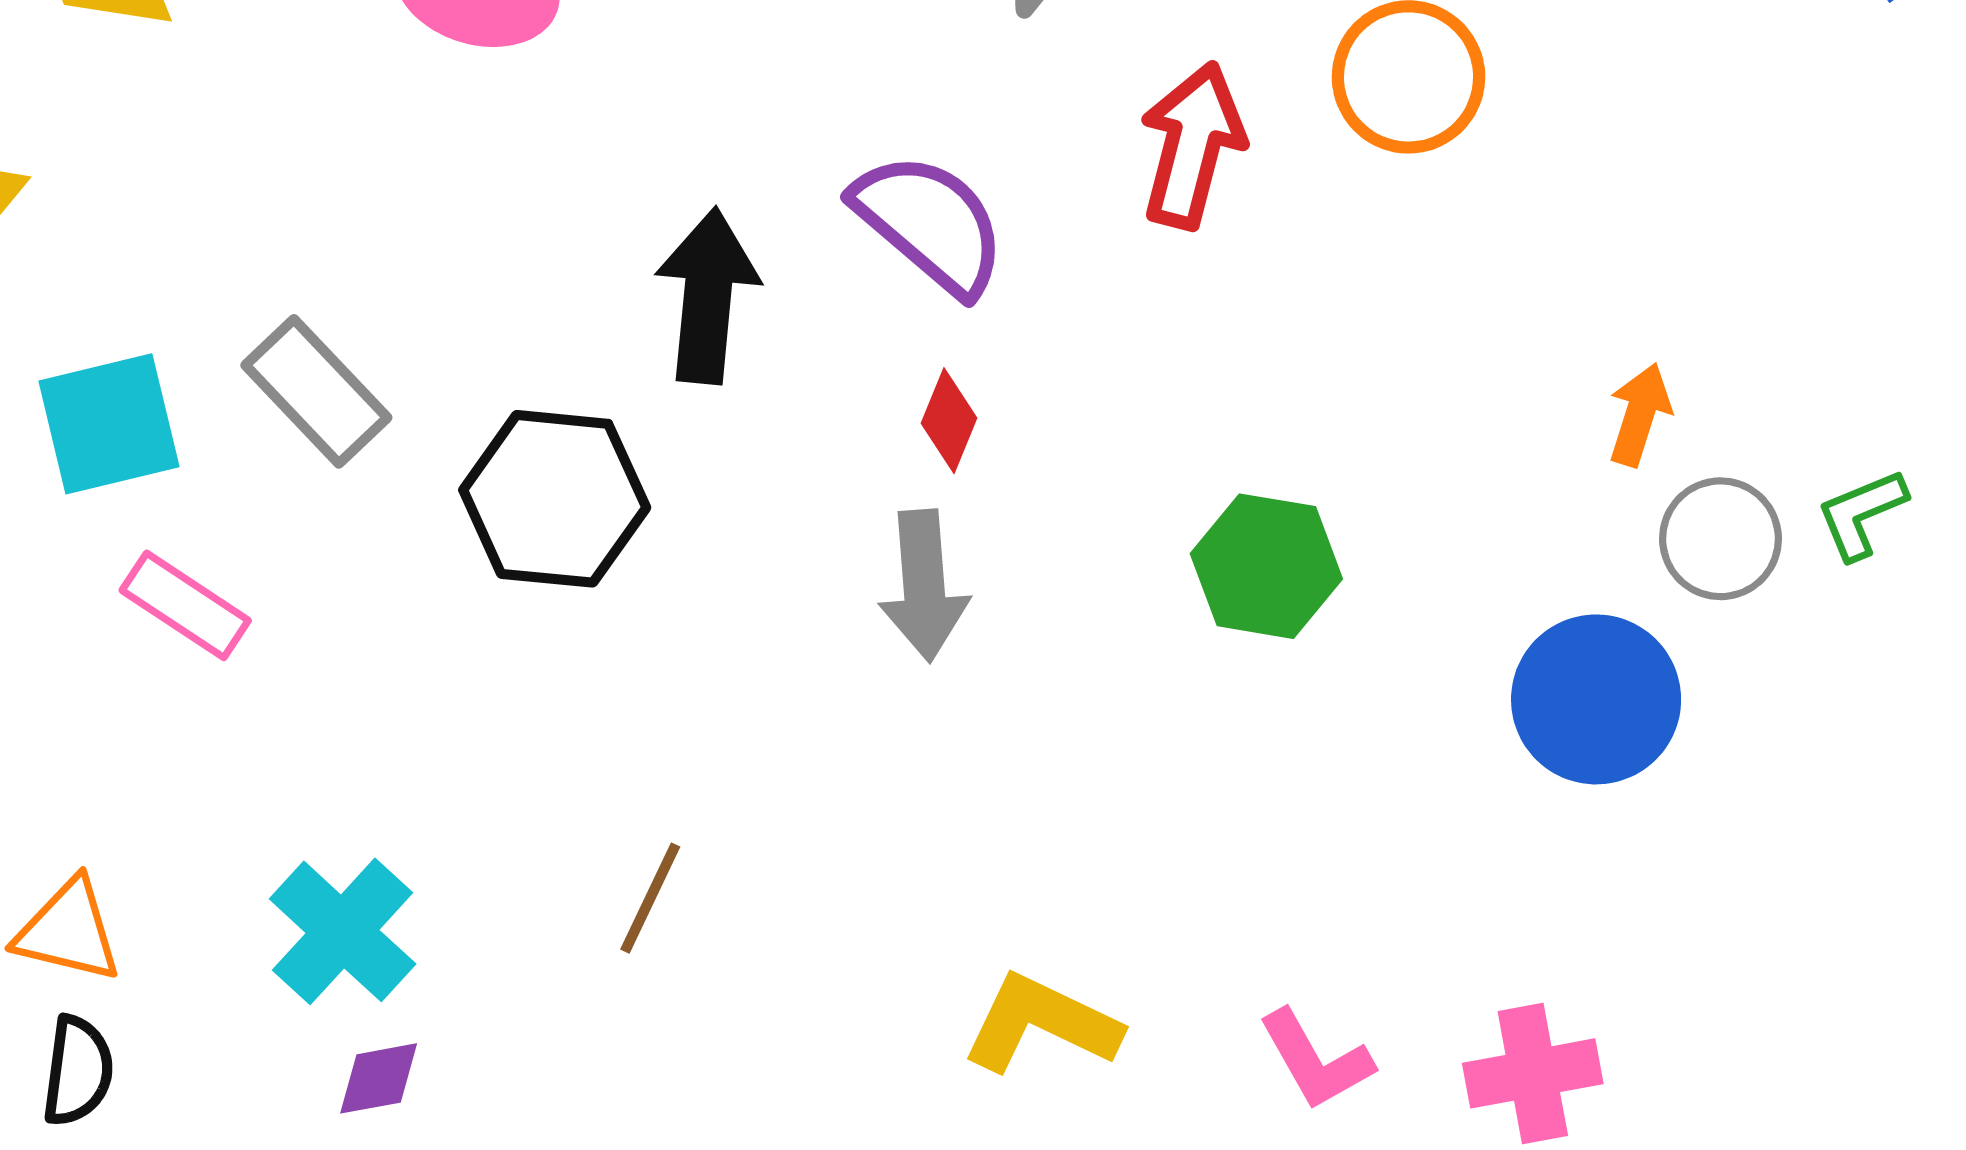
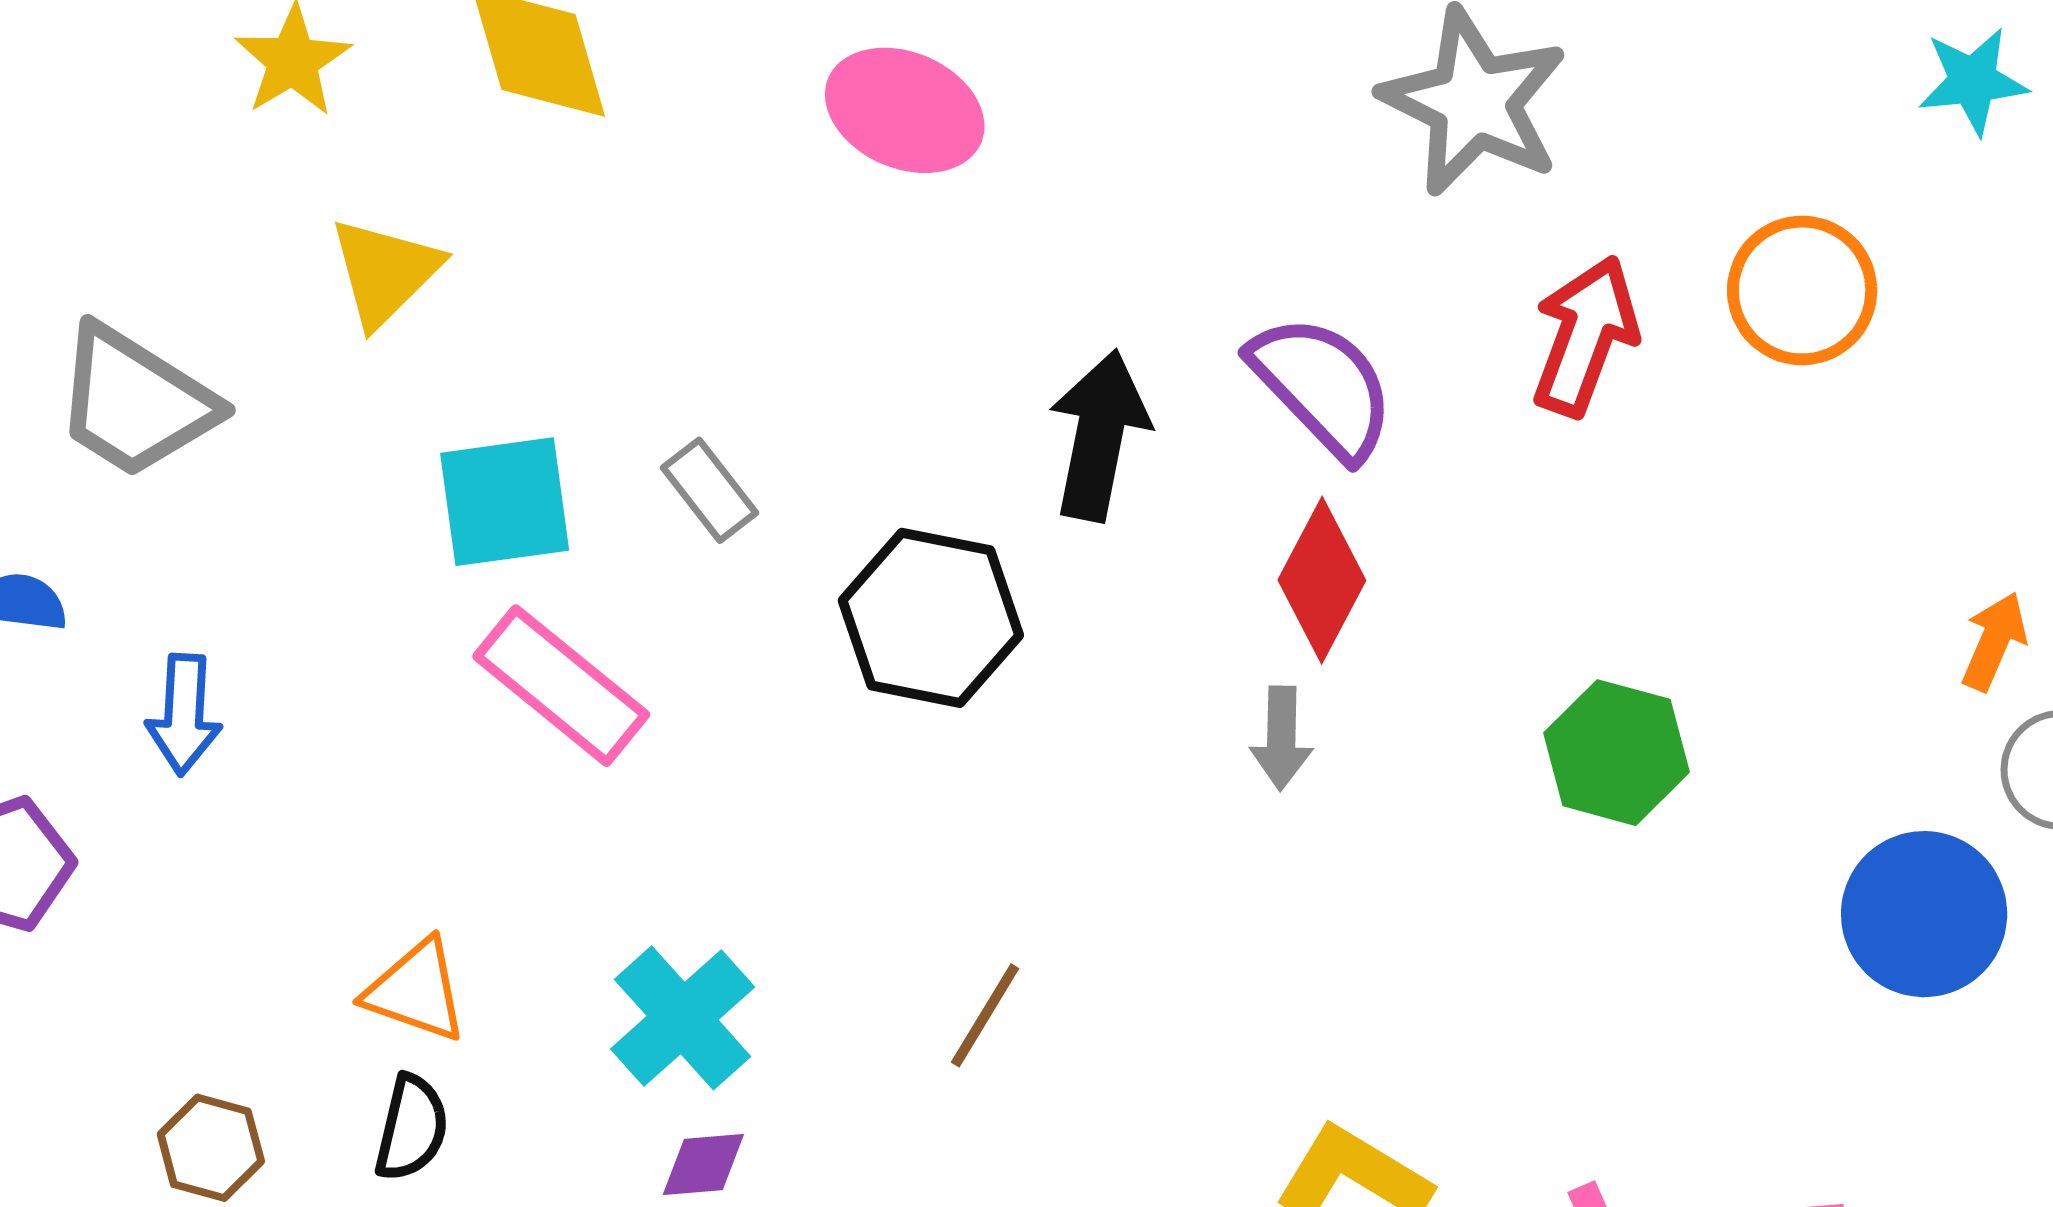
gray rectangle: (316, 391) -> (709, 490), size x0.7
red diamond: (949, 421) -> (1322, 580), size x1.6
gray arrow: (924, 586) -> (1281, 738), size x0.7
pink rectangle: (185, 605) -> (561, 686), size x1.4

